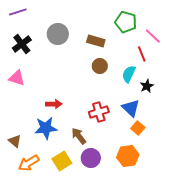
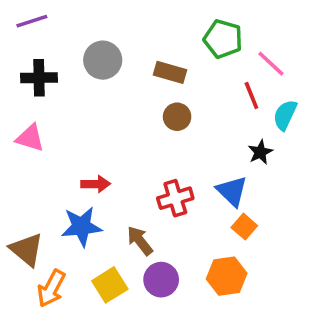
black cross: (22, 44) -> (39, 78), turned 36
cyan semicircle: (129, 74) -> (285, 115), moved
brown triangle: (15, 141) -> (27, 250), size x1.5
orange arrow: (29, 163) -> (51, 288), turned -30

